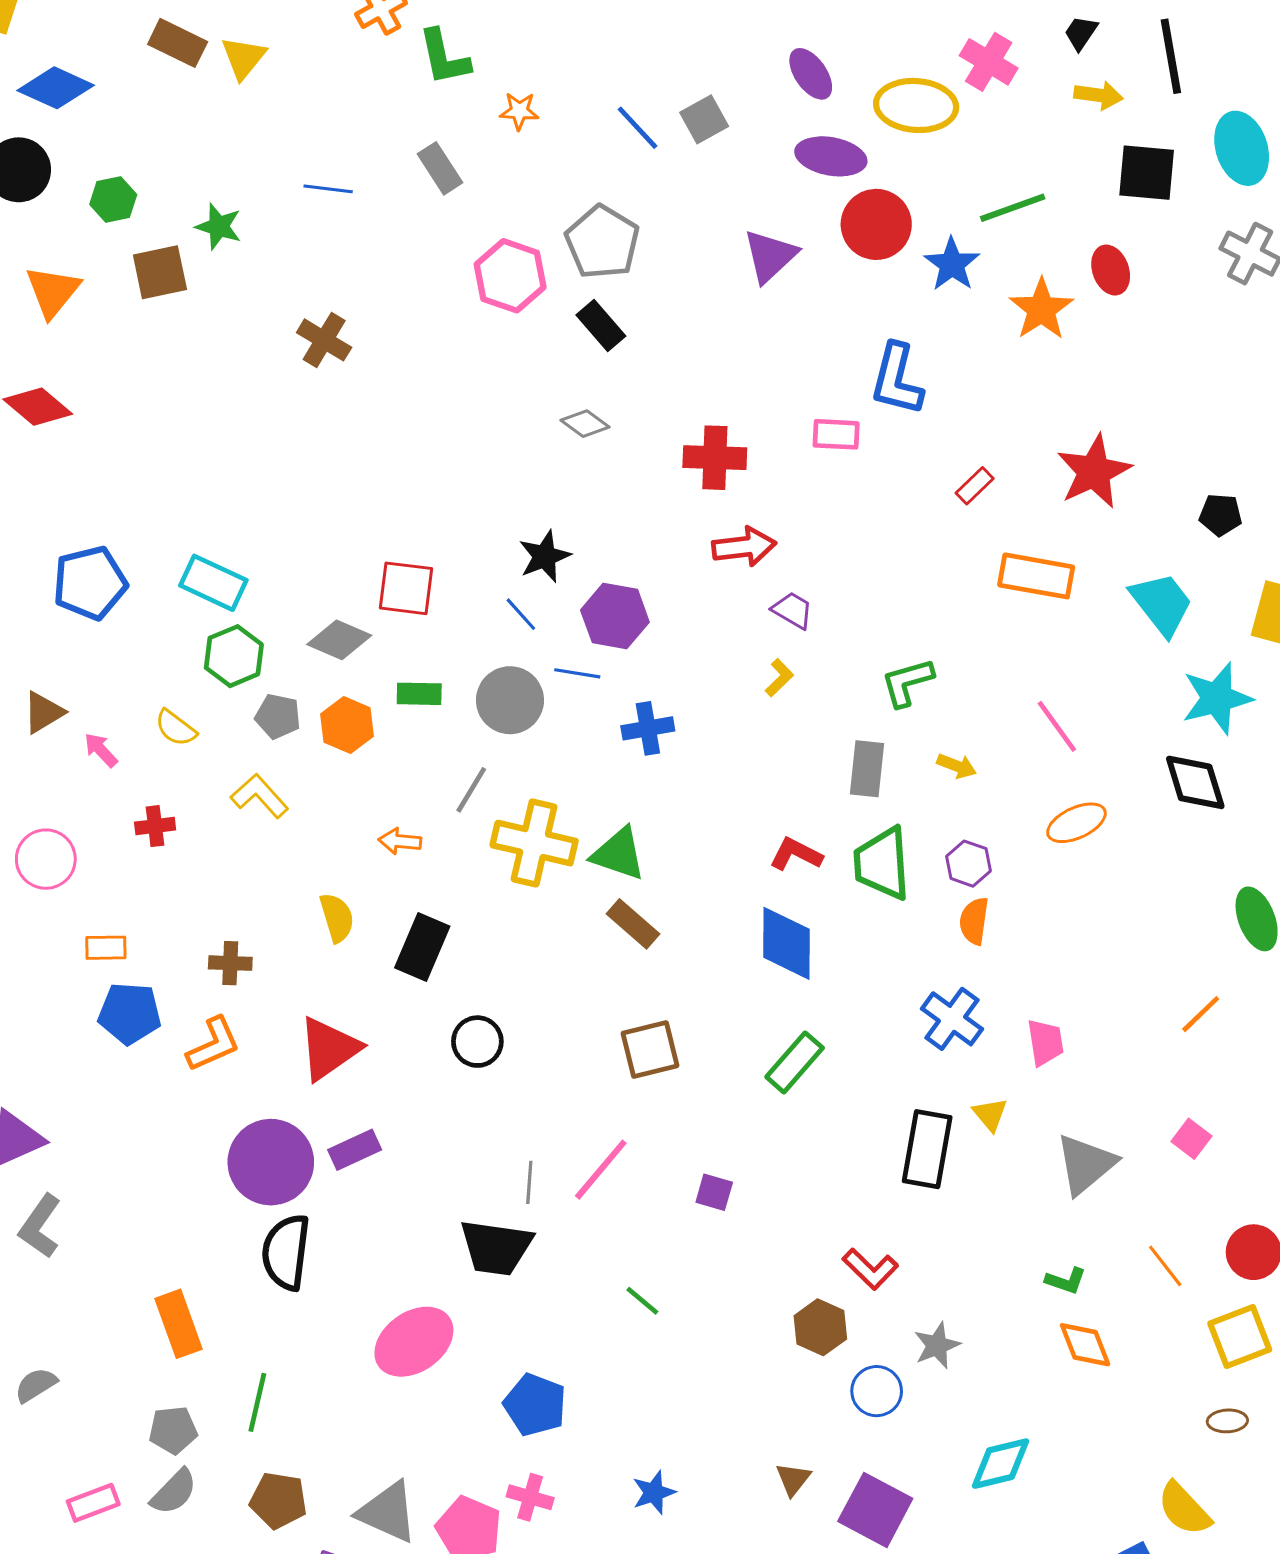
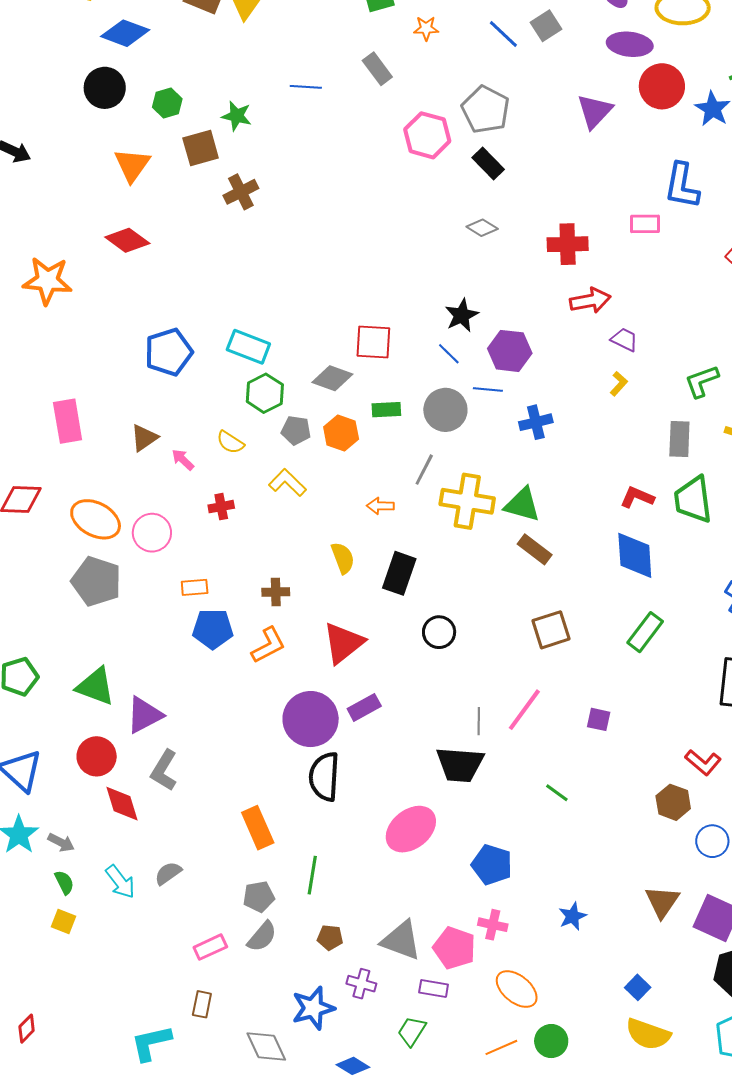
brown cross: (324, 340) -> (241, 192), moved, turned 36
brown triangle: (793, 1479) -> (662, 902), size x1.5
brown pentagon: (278, 1500) -> (330, 938), size x0.7

